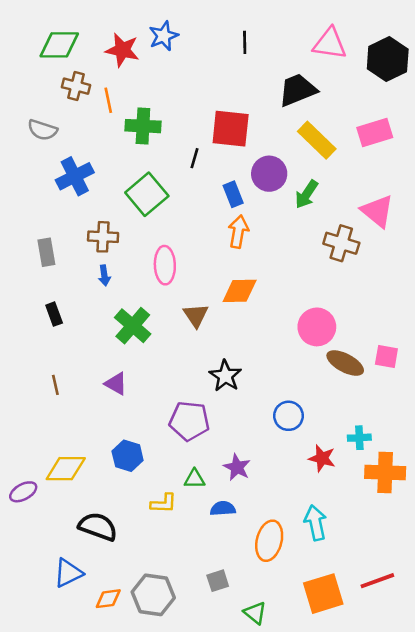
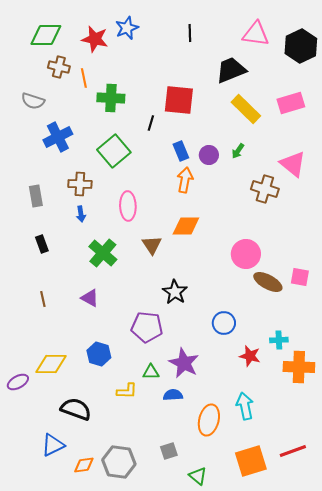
purple circle: (269, 174) -> (209, 155), moved, size x0.7
green arrow: (307, 194) -> (238, 151), size x0.7
purple star: (237, 467) -> (184, 363), size x1.4

